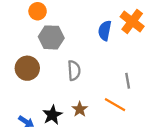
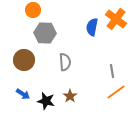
orange line: (115, 105) -> (116, 92), moved, turned -66
black star: (52, 115) -> (46, 101), turned -30
blue arrow: (26, 122) -> (23, 94), moved

